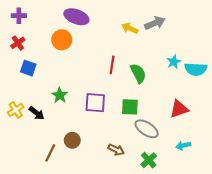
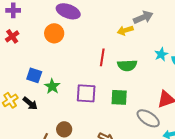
yellow arrow: (130, 28) -> (125, 30), moved, turned -42
blue square: (28, 68) -> (34, 75), moved
green semicircle: (138, 73) -> (127, 65), turned 114
gray ellipse: (147, 129) -> (148, 118), moved

